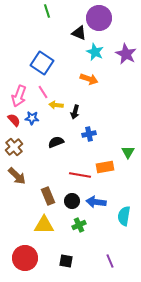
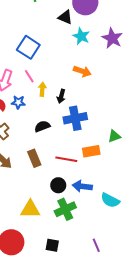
orange arrow: (89, 79) -> (82, 71), moved
yellow arrow: (56, 105) -> (42, 89), turned 88
blue cross: (89, 134) -> (75, 118), size x1.6
green triangle: (128, 152) -> (114, 136), turned 40
brown rectangle: (48, 196) -> (34, 158), moved
cyan semicircle: (124, 216) -> (110, 200), turned -72
green cross: (79, 225) -> (65, 209), size x1.5

